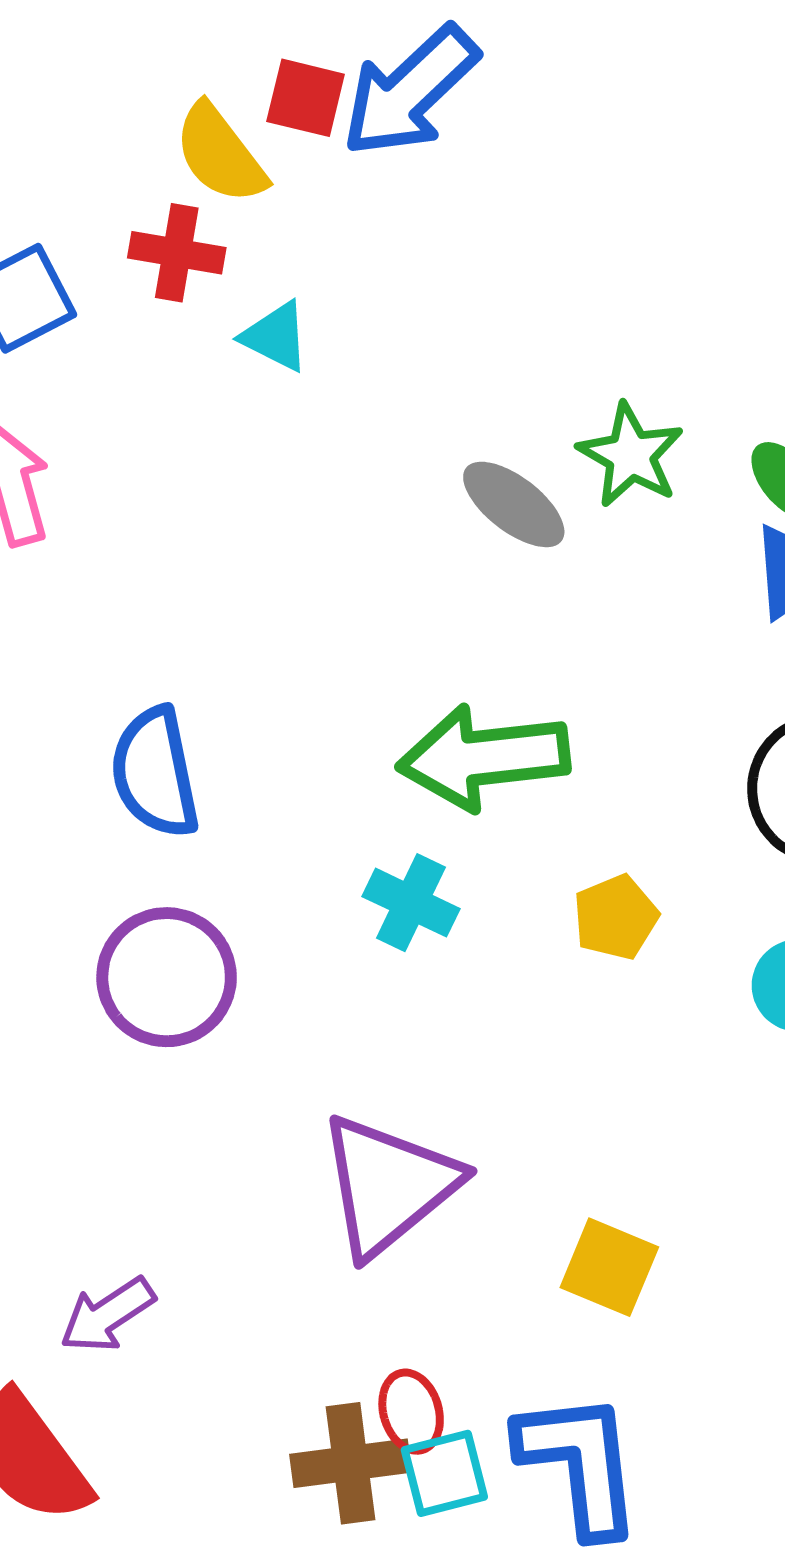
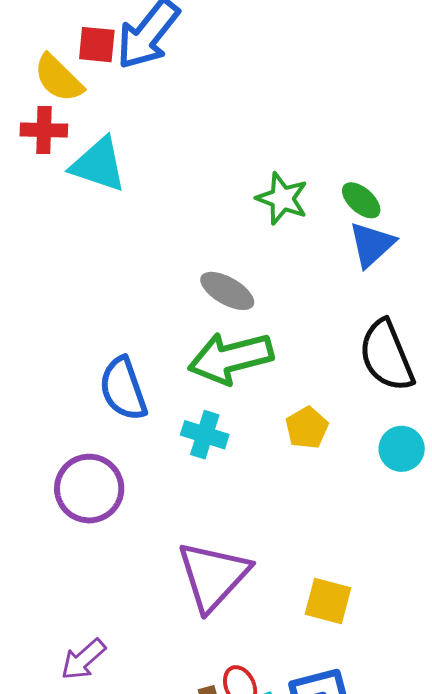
cyan triangle: (276, 337) -> (99, 165), size x1.6
gray ellipse: (514, 504) -> (227, 291), moved
blue semicircle: (155, 773) -> (123, 389), moved

